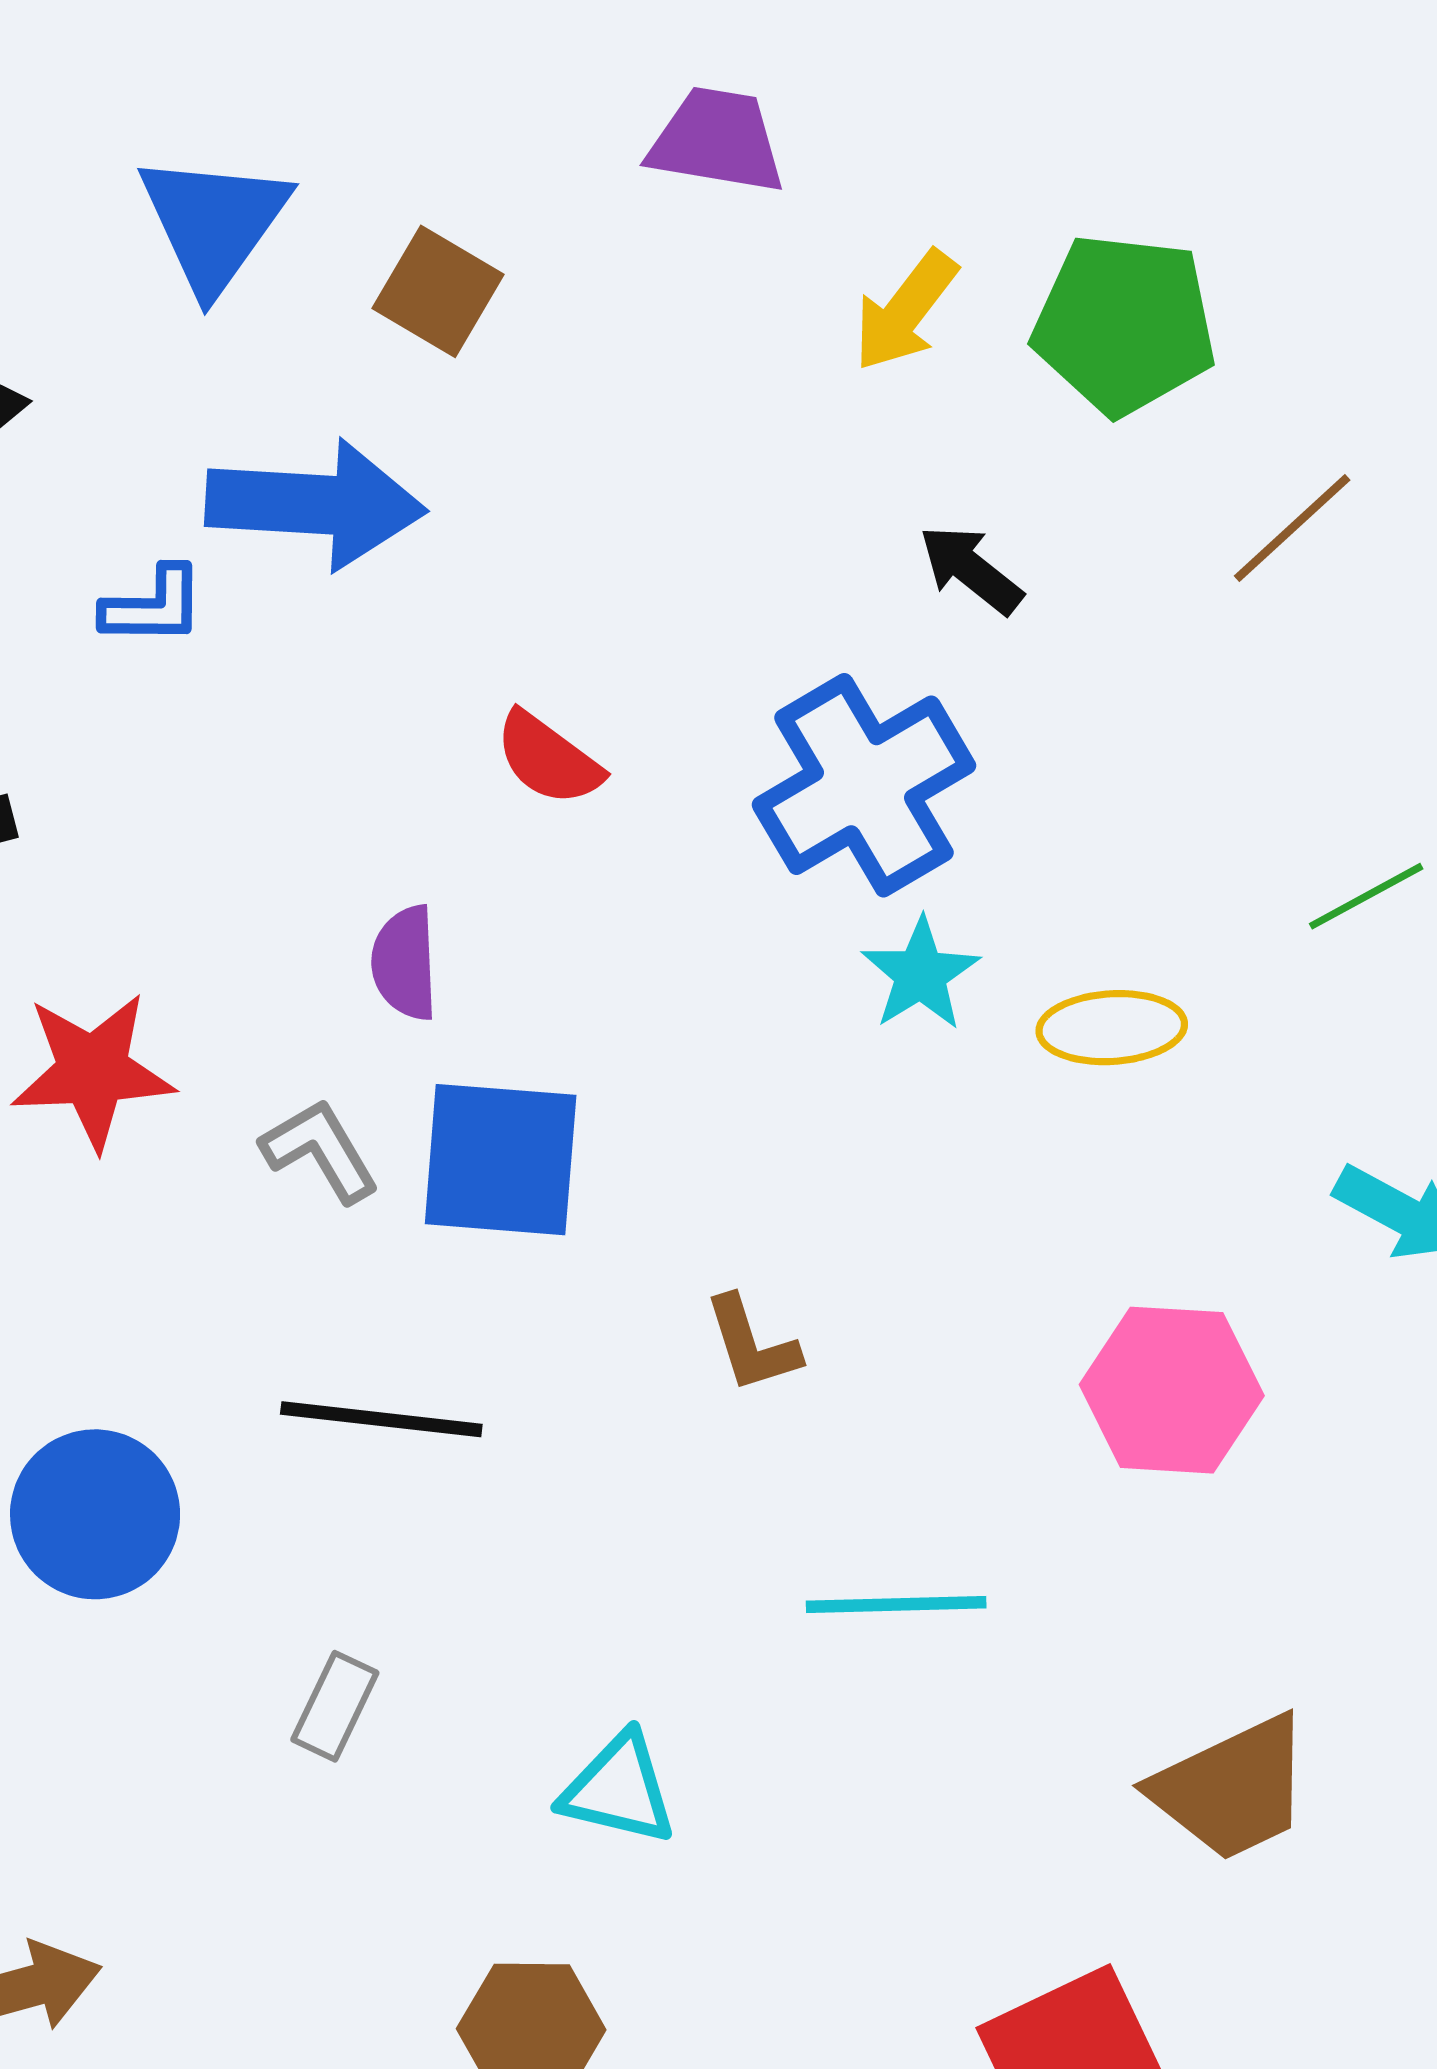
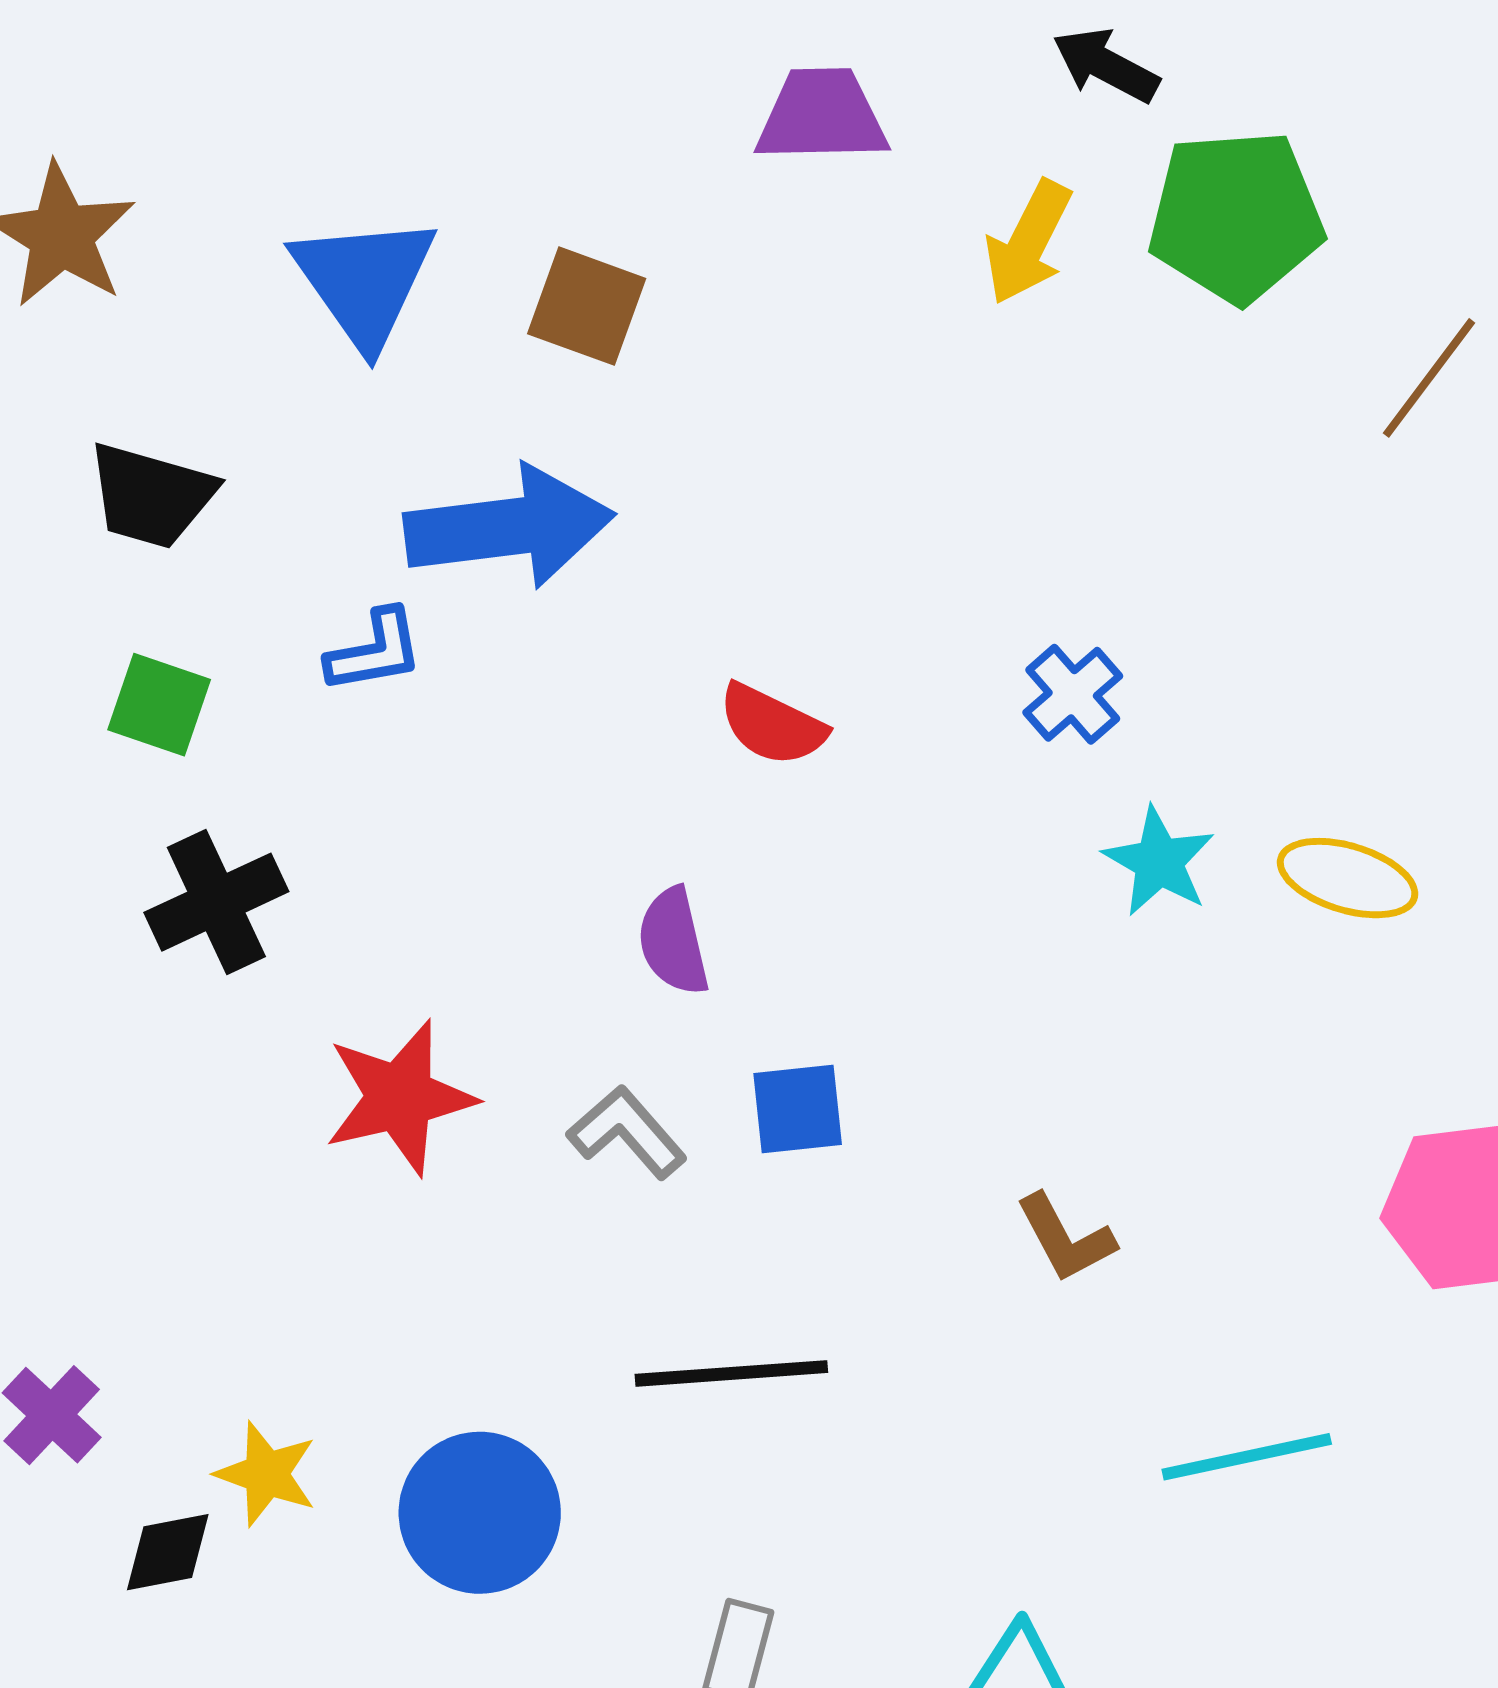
black arrow: (971, 569) -> (1106, 65), moved
blue cross: (864, 785) -> (1073, 694), size x0.5
yellow ellipse: (1112, 1028) -> (1348, 878), turned 31
blue square: (501, 1160) -> (798, 1109), size x0.6

